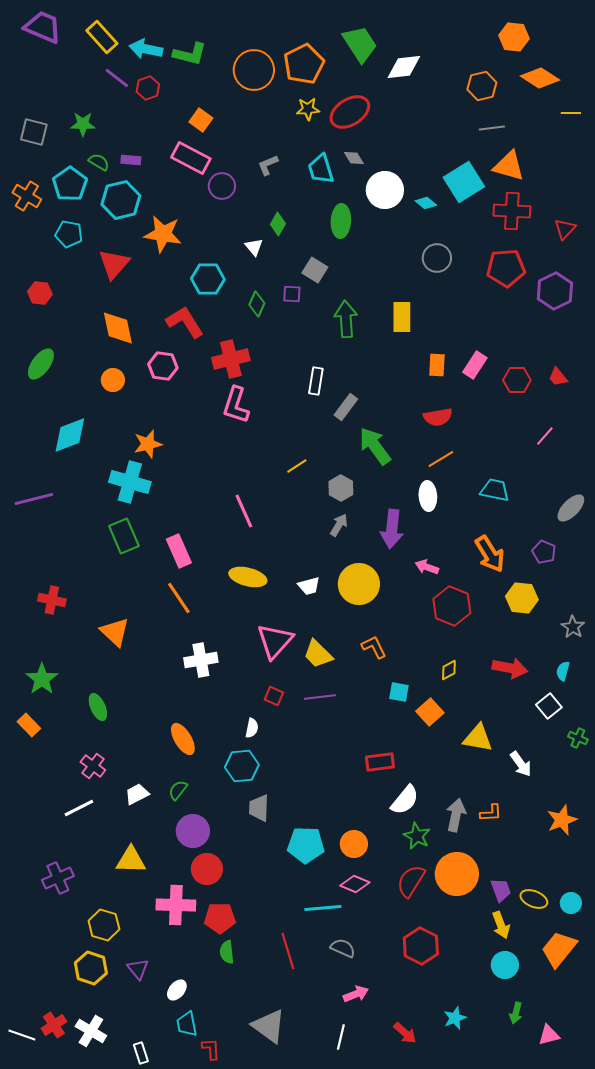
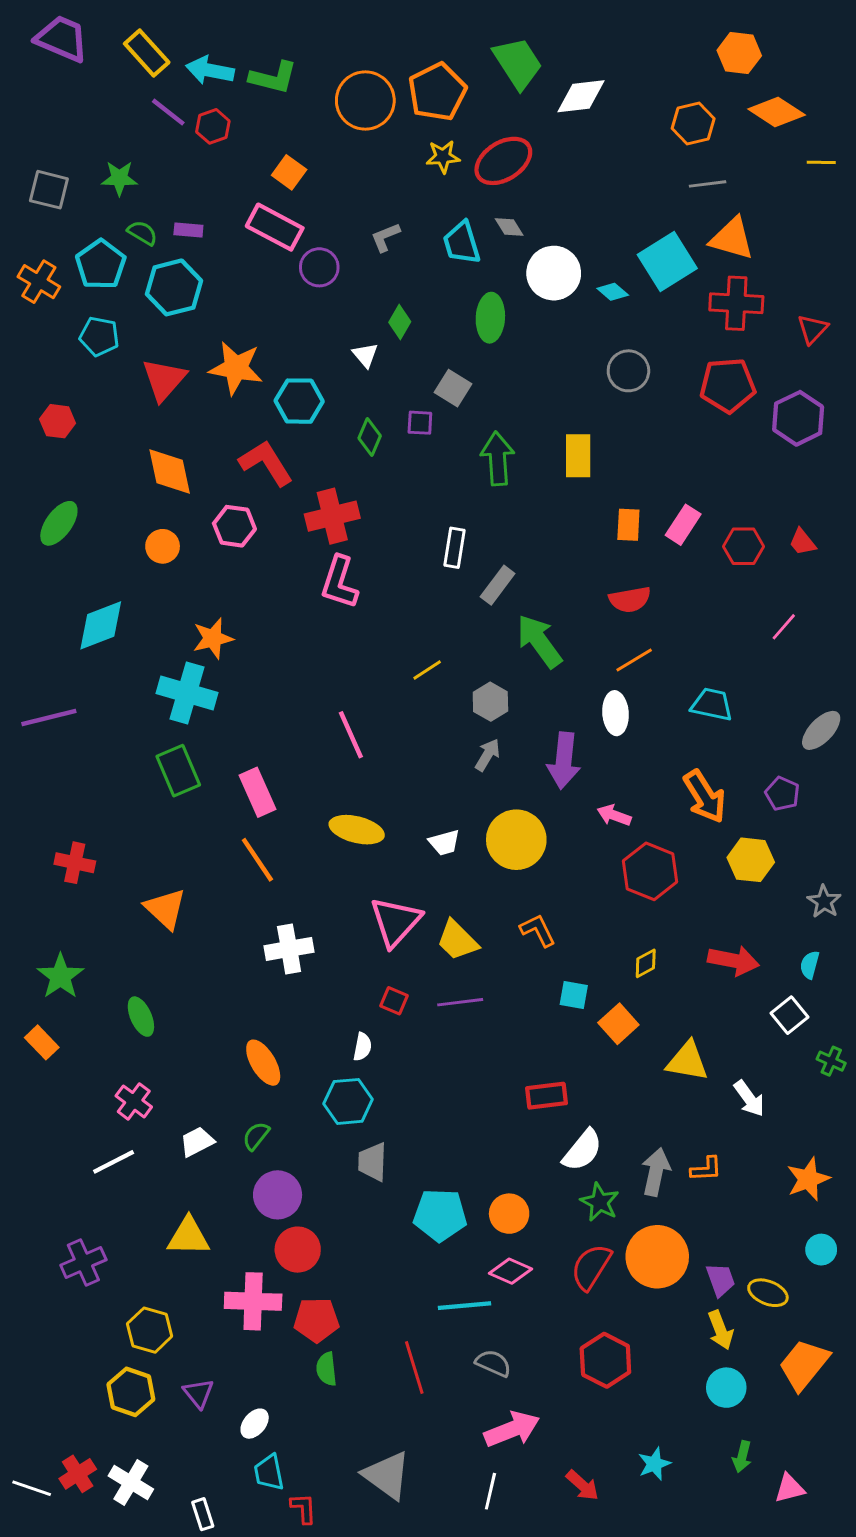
orange star: (163, 234) -> (236, 368), moved
cyan circle: (571, 903) -> (821, 1250), moved
pink arrow: (356, 994) -> (512, 1429), size x1.5

